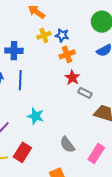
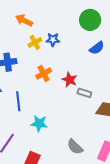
orange cross: (67, 54) -> (44, 74), moved
blue line: (20, 80) -> (18, 101), moved

